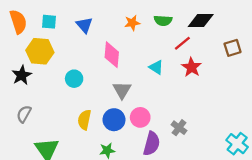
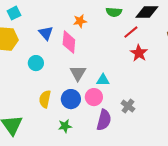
cyan square: (49, 22) -> (14, 13), turned -32
orange star: (132, 23) -> (80, 21), moved
blue triangle: (84, 25) -> (46, 33), moved
cyan triangle: (156, 67) -> (103, 80), moved, turned -32

